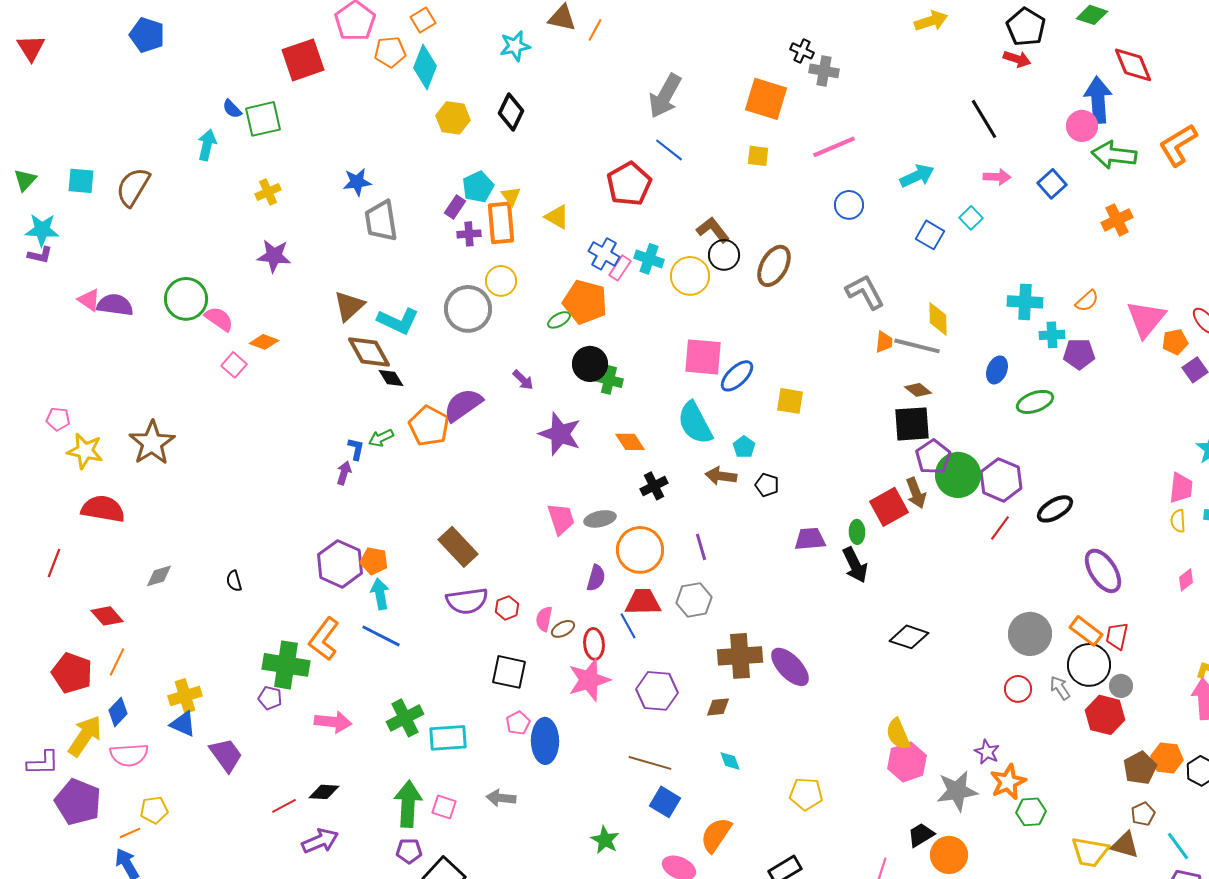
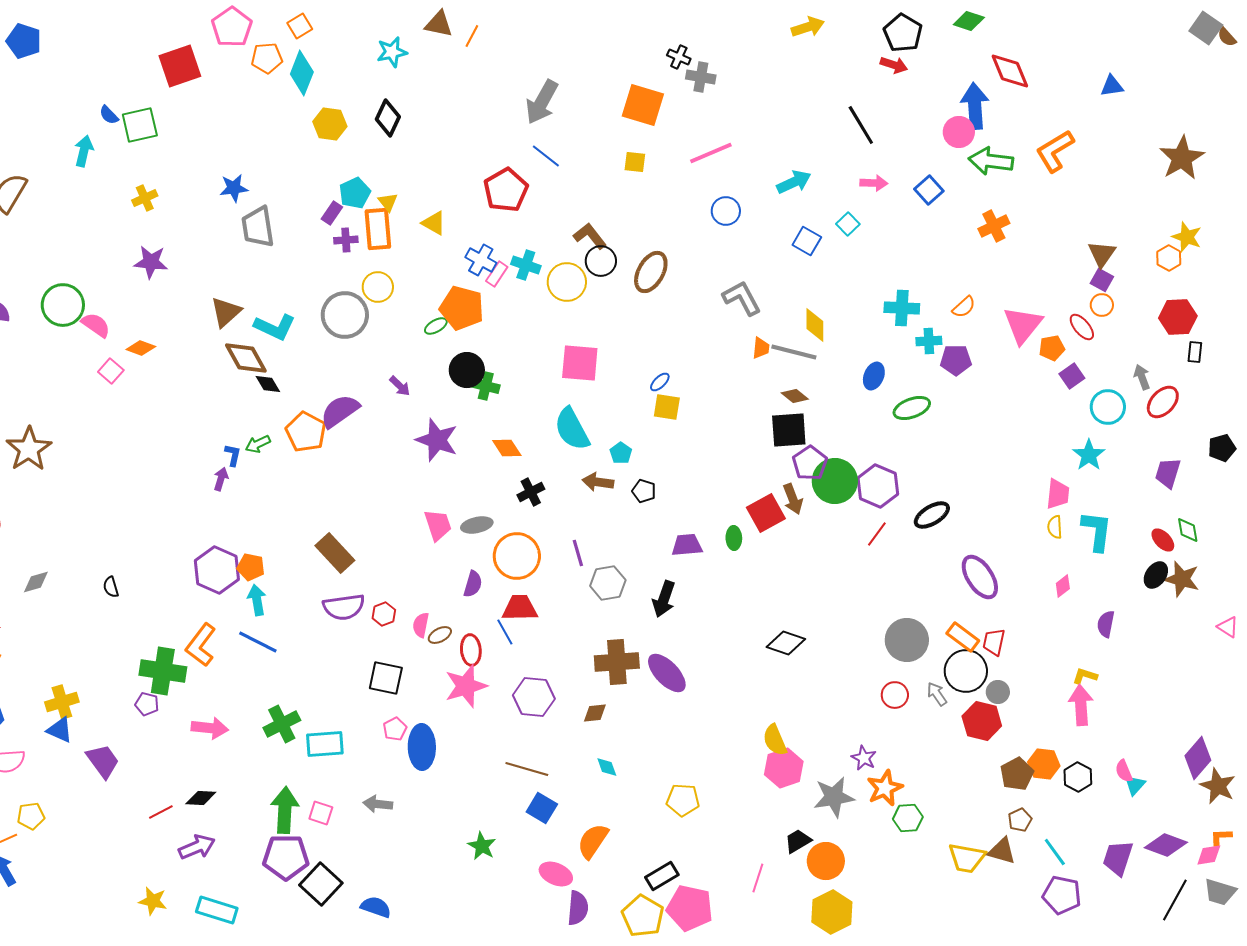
blue ellipse: (737, 376) -> (660, 382), moved, size x0.6
black arrow: (855, 565) -> (664, 599), moved, turned 45
gray hexagon: (694, 600) -> (608, 583), moved
purple pentagon: (409, 851) -> (286, 857), size x1.8

